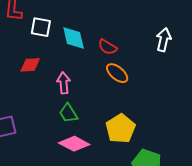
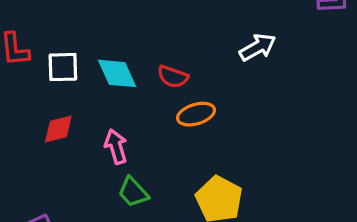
white arrow: (164, 40) -> (258, 47), turned 60
orange ellipse: (117, 73) -> (196, 114), turned -45

